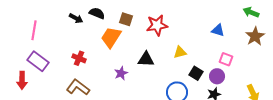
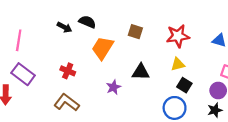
brown square: (126, 19) -> (135, 32), moved
red star: (157, 25) -> (178, 36), moved
black square: (196, 73) -> (184, 85), moved

